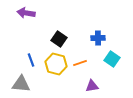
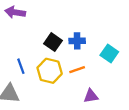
blue cross: (98, 38) -> (77, 41), moved
cyan square: (112, 59) -> (109, 54), moved

